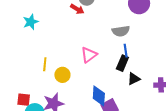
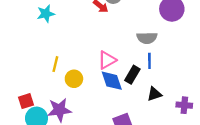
black rectangle: (122, 63) -> (132, 75), moved
blue diamond: (99, 96) -> (112, 81), moved, turned -30
red square: (24, 100) -> (26, 101), turned -32

